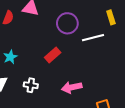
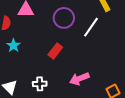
white line: (93, 38) -> (91, 27), turned -30
cyan star: (10, 57) -> (13, 45), moved

